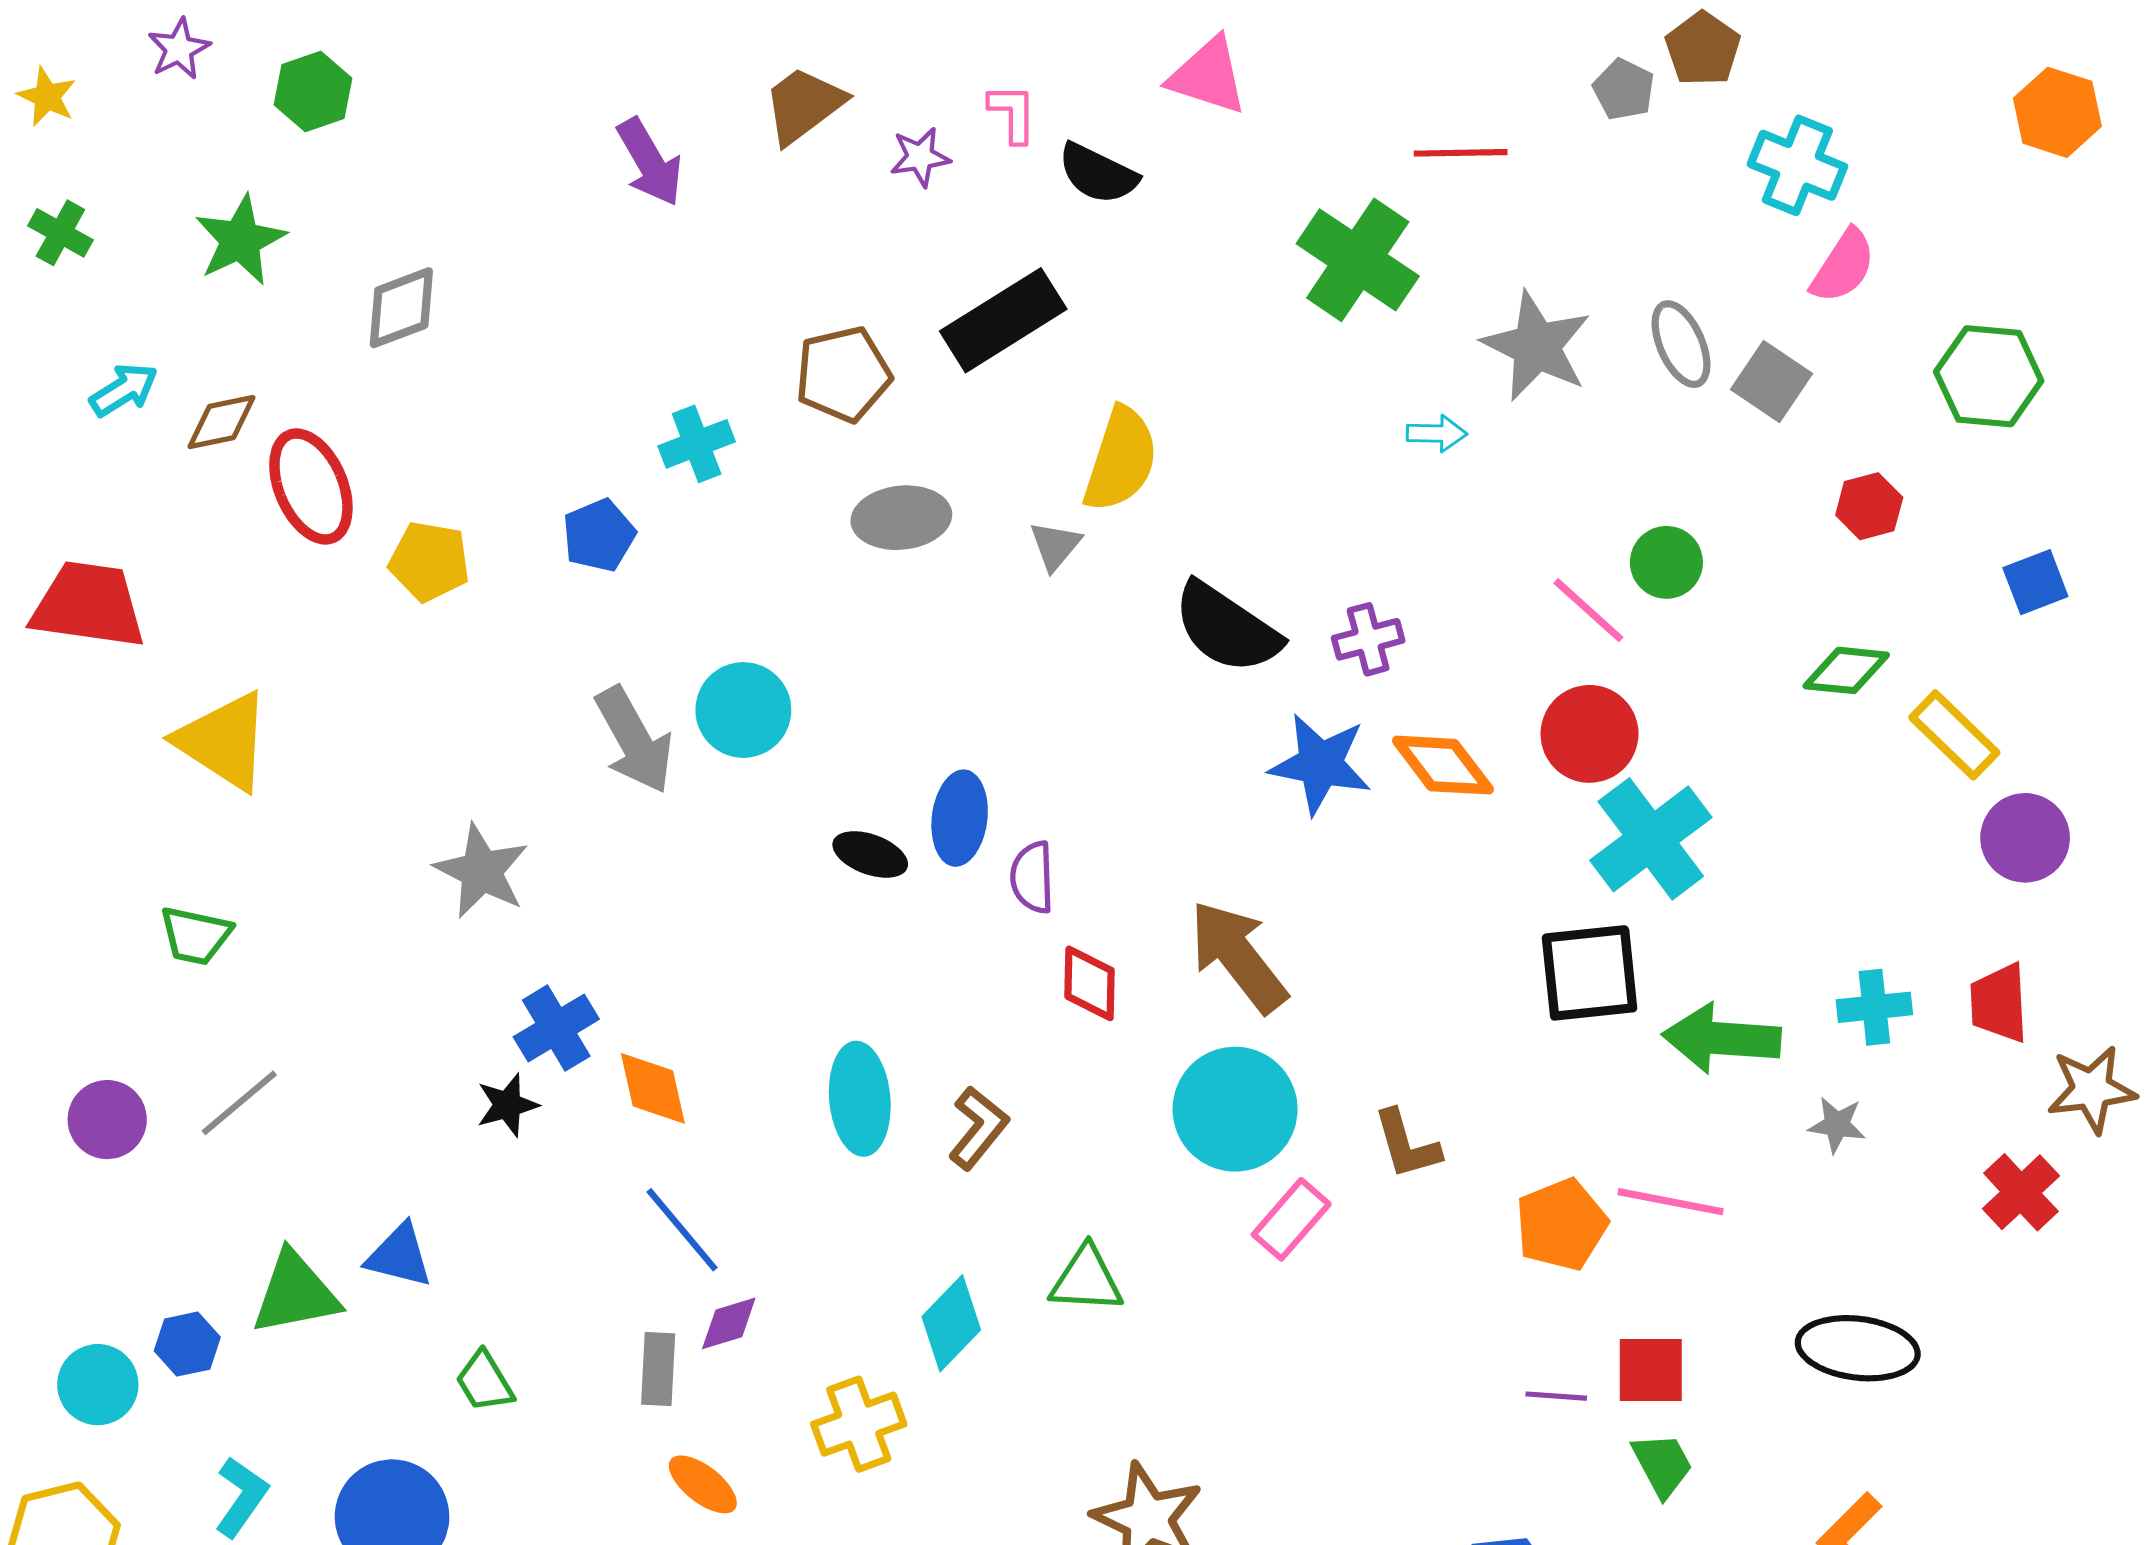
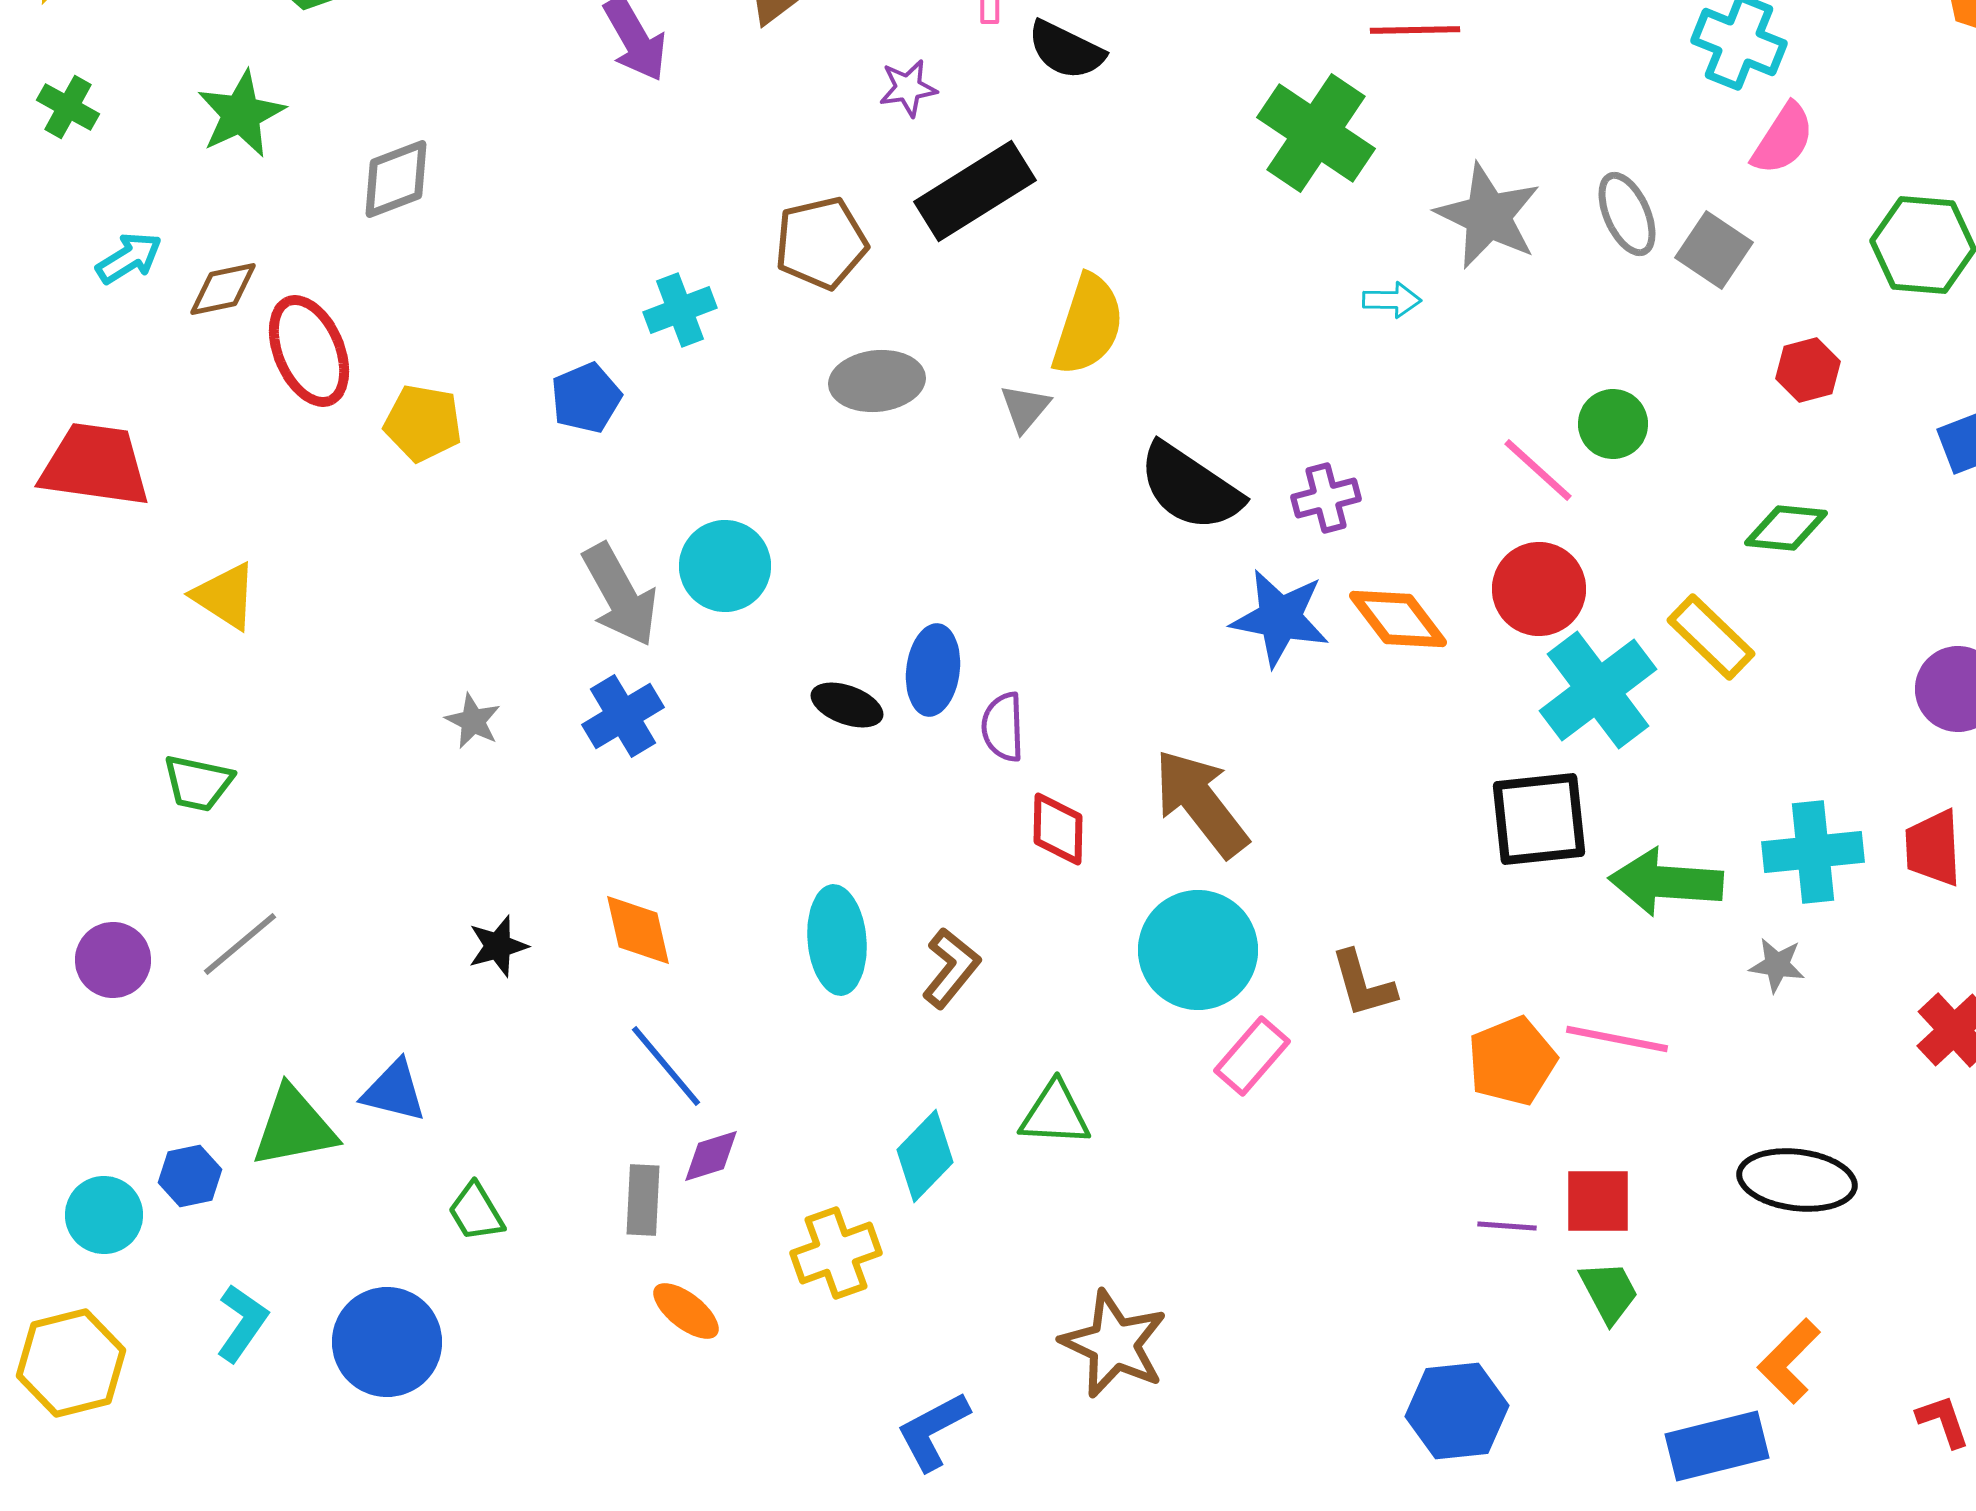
purple star: (920, 157) -> (908, 88), moved
yellow rectangle: (1954, 735) -> (1711, 637), moved
yellow triangle: (224, 741) -> (225, 596), size x0.7
gray star: (481, 871) -> (473, 721), size x0.6
cyan cross: (1874, 1007) -> (1813, 852), size x1.4
blue cross: (556, 1028) -> (623, 716), moved

